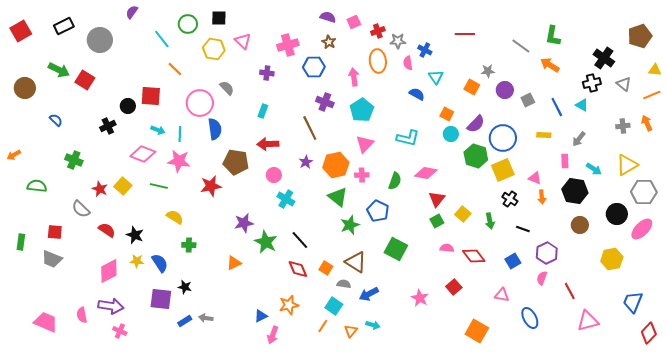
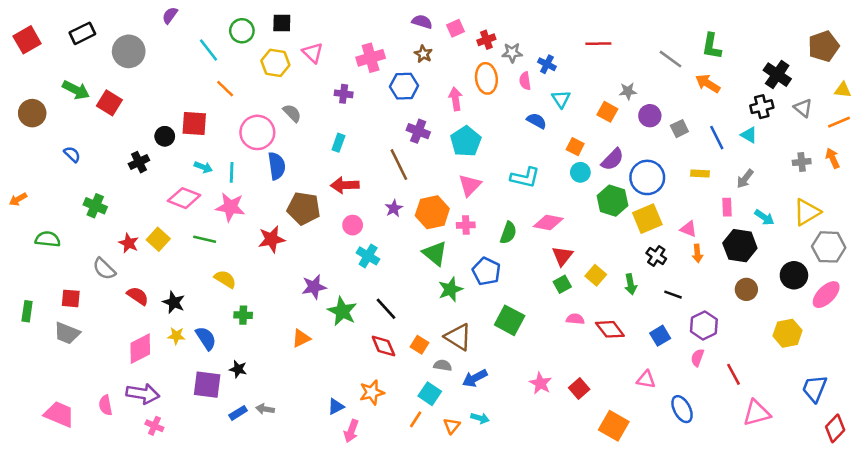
red square: (454, 287) -> (579, 388), moved

